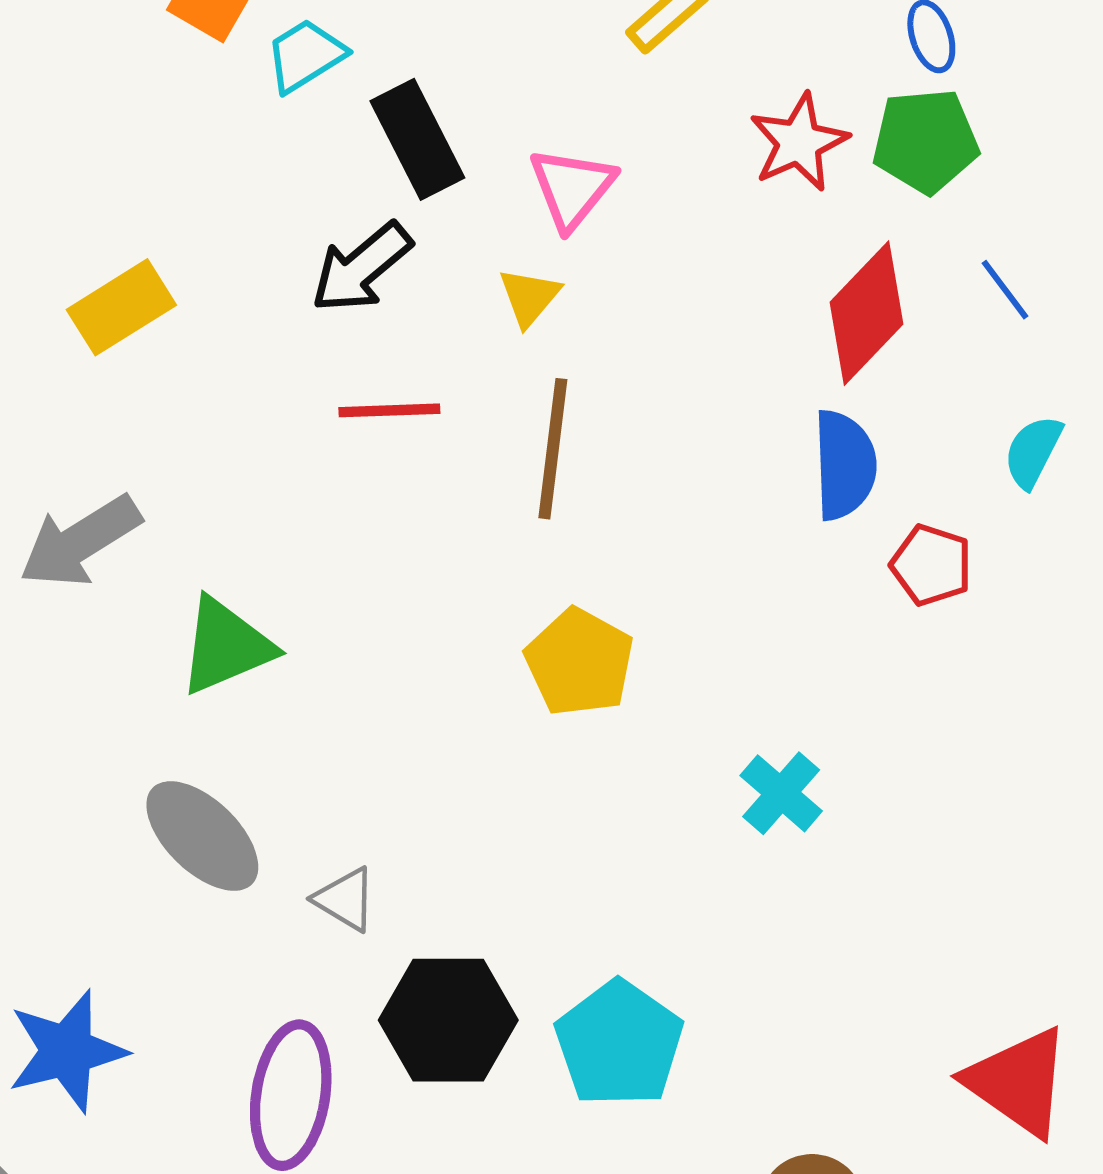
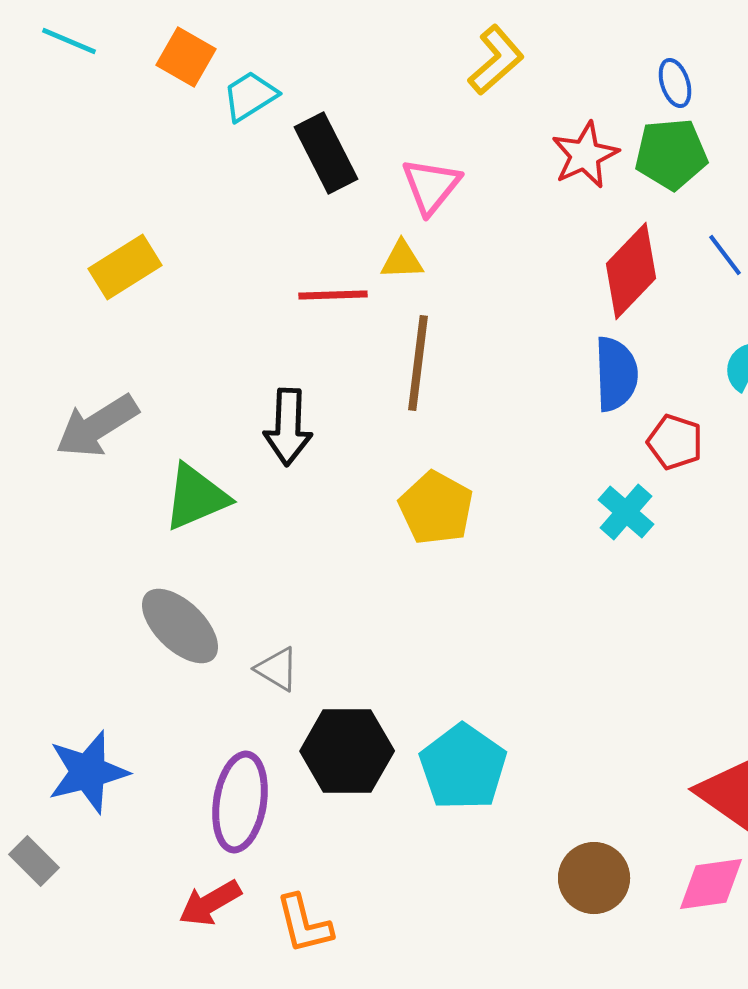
black arrow: (361, 268) -> (288, 427), moved, turned -48
yellow triangle: (529, 297) -> (402, 260), turned 48
red line: (389, 410) -> (333, 295), moved
cyan cross: (781, 793) -> (626, 512), moved

